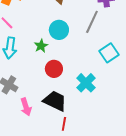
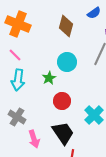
black trapezoid: (55, 101) -> (63, 133), turned 30

